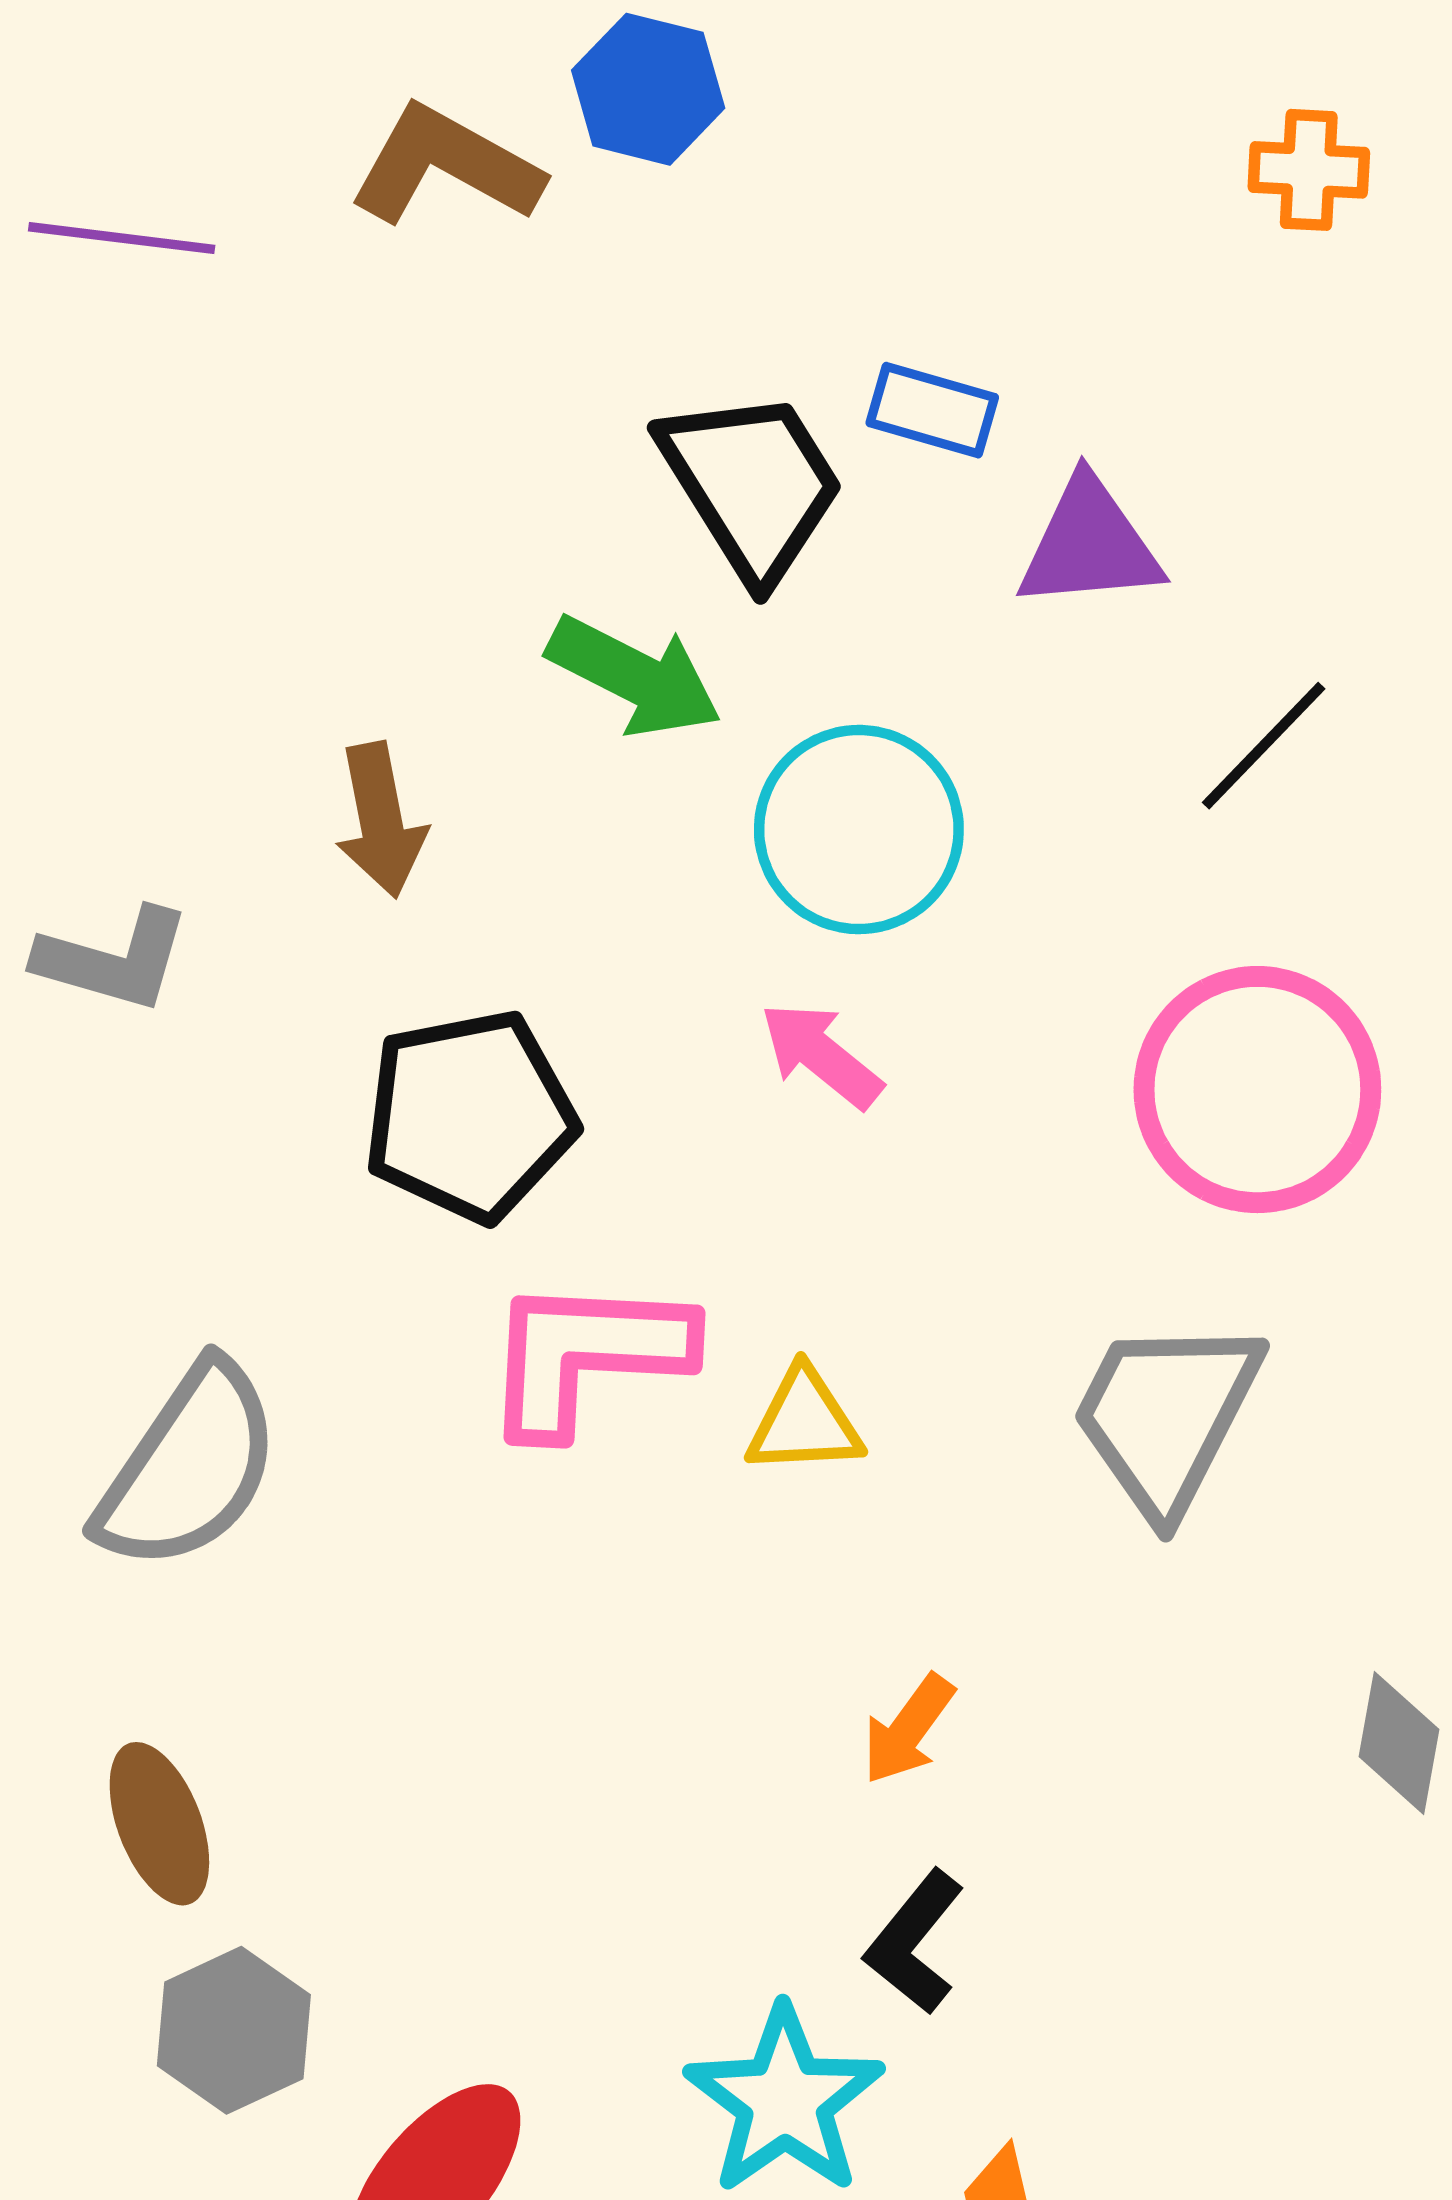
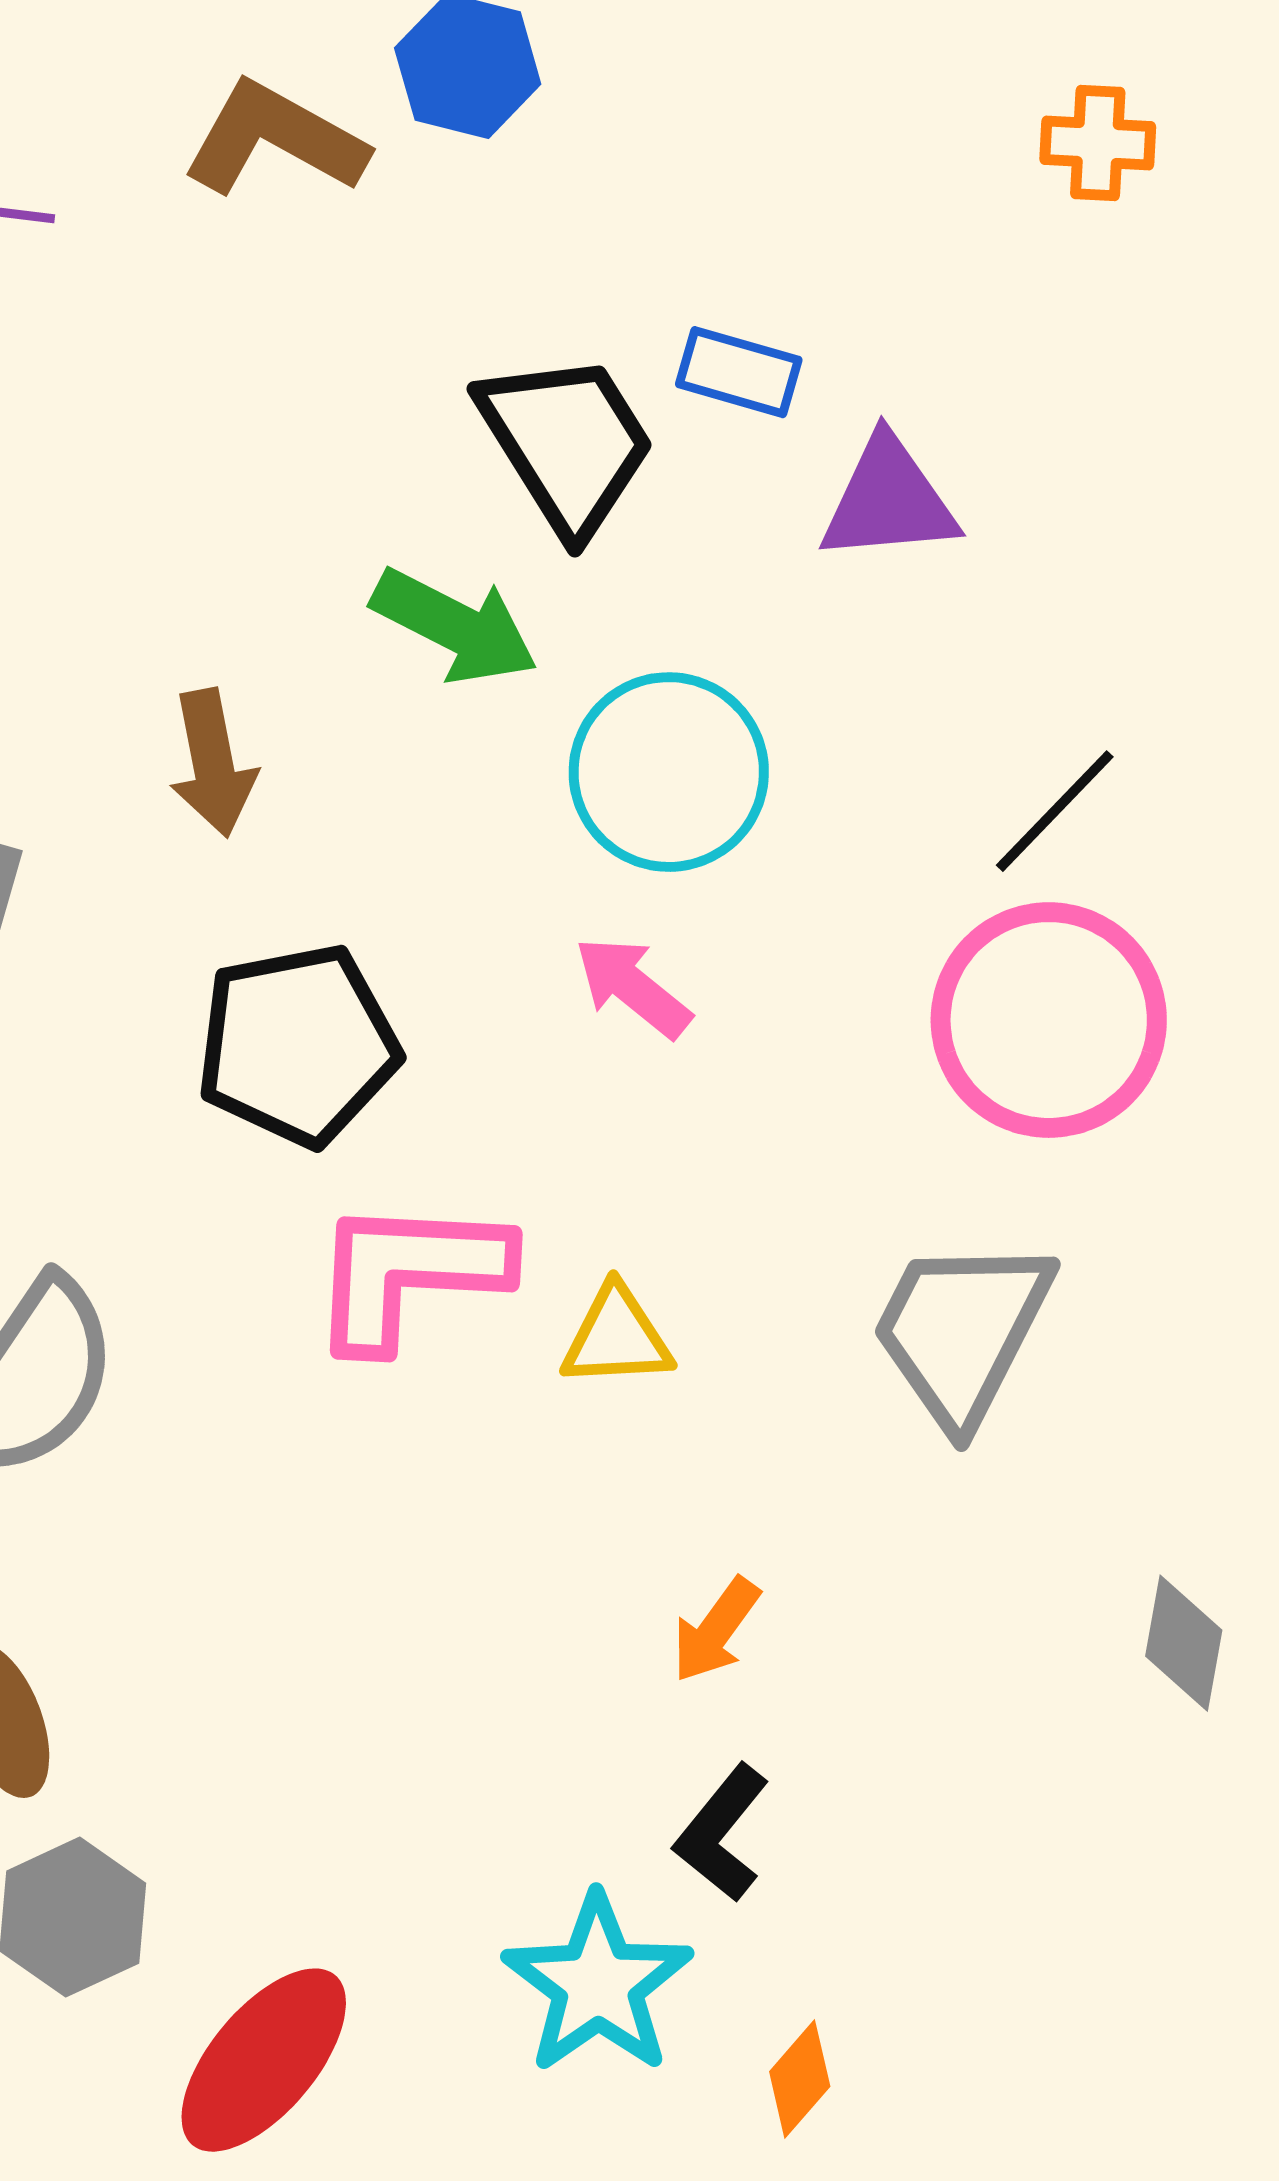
black line: (1264, 746) -> (1055, 811), moved

